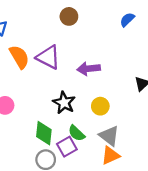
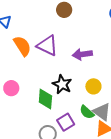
green diamond: (44, 133) -> (45, 99), moved
green semicircle: (76, 133) -> (87, 112), moved

